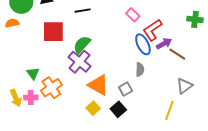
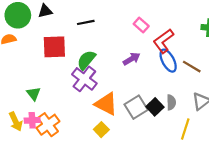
blue ellipse: (143, 44) -> (168, 61), moved
purple arrow: (164, 44) -> (132, 59), moved
gray semicircle: (140, 69) -> (171, 102), moved
orange cross: (51, 88) -> (48, 125), moved
gray square: (126, 89) -> (136, 107), size x1.5
black square: (118, 109) -> (155, 107), moved

